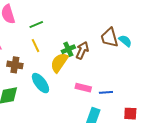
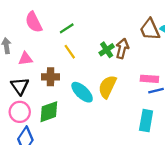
yellow semicircle: (59, 63) -> (107, 87), moved
pink rectangle: (83, 88) -> (149, 79), moved

